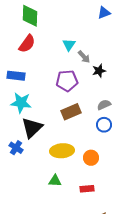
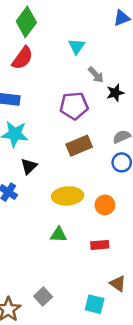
green diamond: (30, 16) -> (26, 22), turned 35
cyan triangle: (69, 45) -> (77, 46), moved
black triangle: (32, 128) -> (29, 166), size x0.6

